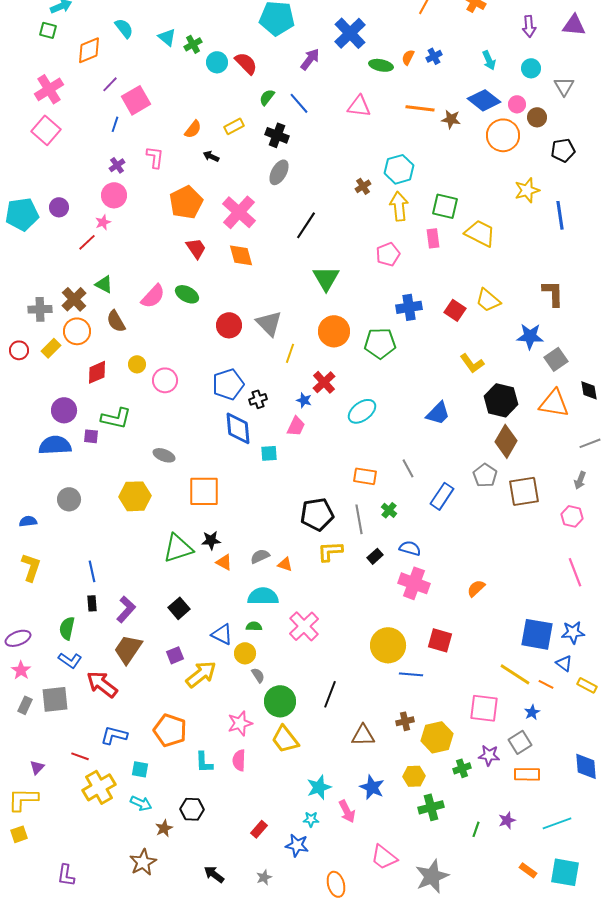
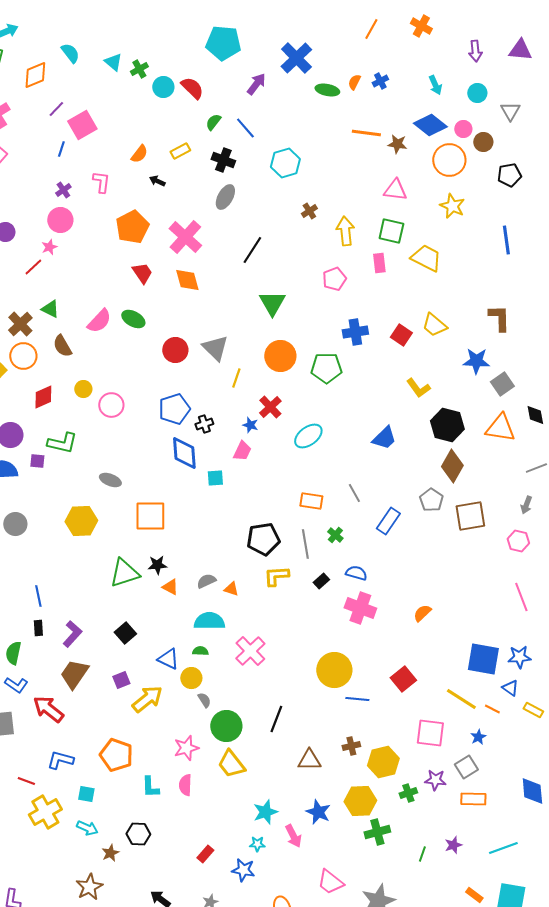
pink triangle: (359, 106) -> (395, 190), moved
cyan hexagon: (399, 169) -> (285, 163), moved
yellow star: (527, 190) -> (452, 206), moved, turned -30
red square: (440, 640) -> (403, 679), moved, turned 35
yellow hexagon: (414, 776) -> (360, 801), size x1.4

